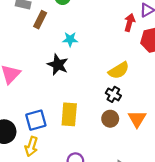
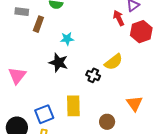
red arrow: (130, 22) -> (119, 18), turned -35
black cross: (113, 94) -> (93, 75), moved
brown circle: (110, 119) -> (107, 122), moved

